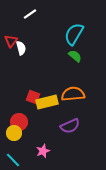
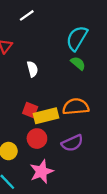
white semicircle: (21, 48) -> (32, 69), moved
red circle: (19, 122) -> (37, 139), moved
pink star: (43, 151) -> (42, 172), size x1.5

